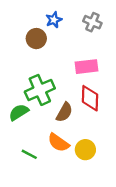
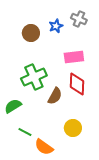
blue star: (54, 20) -> (56, 26), moved
green semicircle: (19, 112) -> (13, 106), moved
orange semicircle: (58, 143) -> (44, 147), moved

